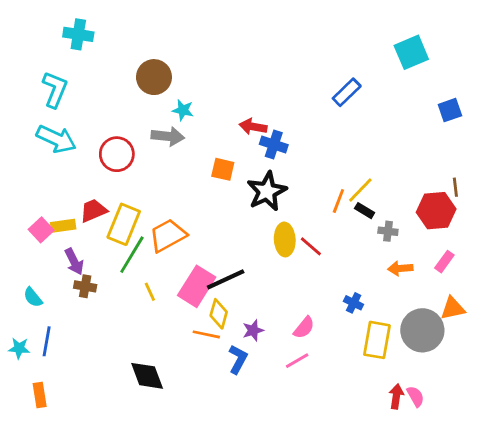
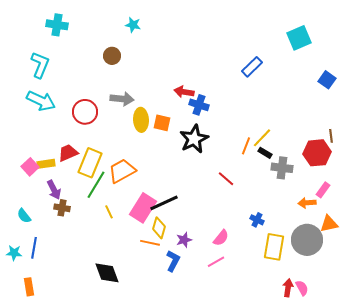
brown circle: (154, 77) -> (112, 56), size x0.7
cyan star: (183, 110) -> (133, 25), moved
blue square: (450, 110) -> (327, 80), turned -36
gray cross: (388, 231) -> (282, 168), size x1.5
yellow ellipse: (285, 239) -> (141, 120), moved
orange arrow: (400, 268) -> (307, 203), moved

